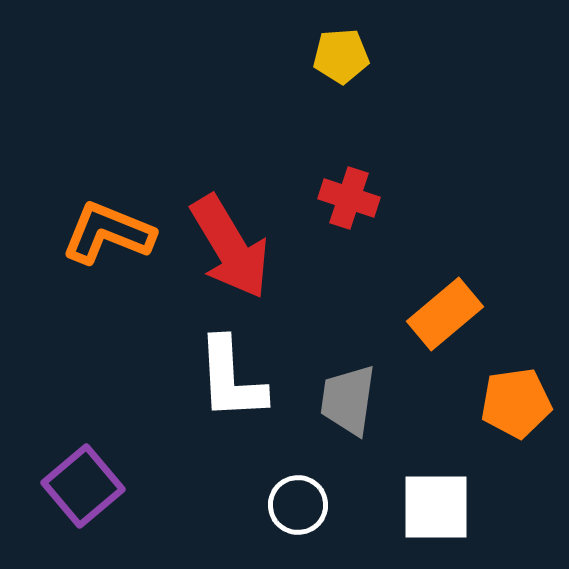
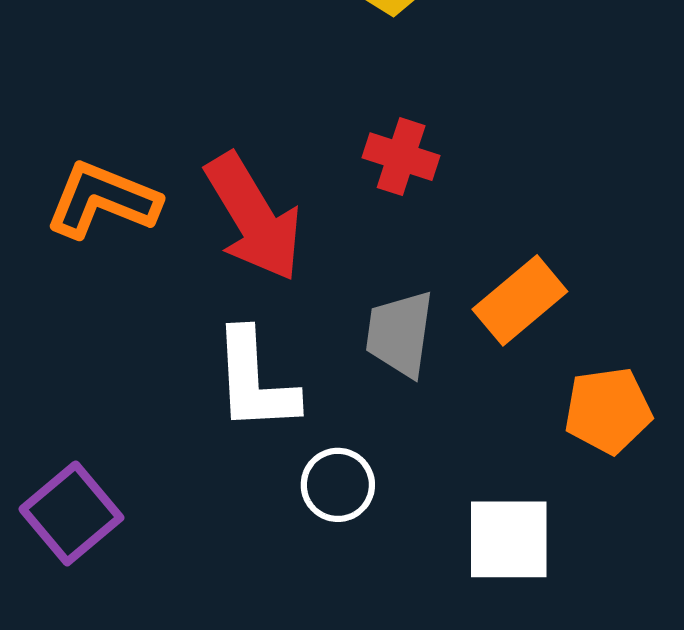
gray trapezoid: (348, 400) -> (400, 334), moved
white circle: (298, 505) -> (338, 485), moved

